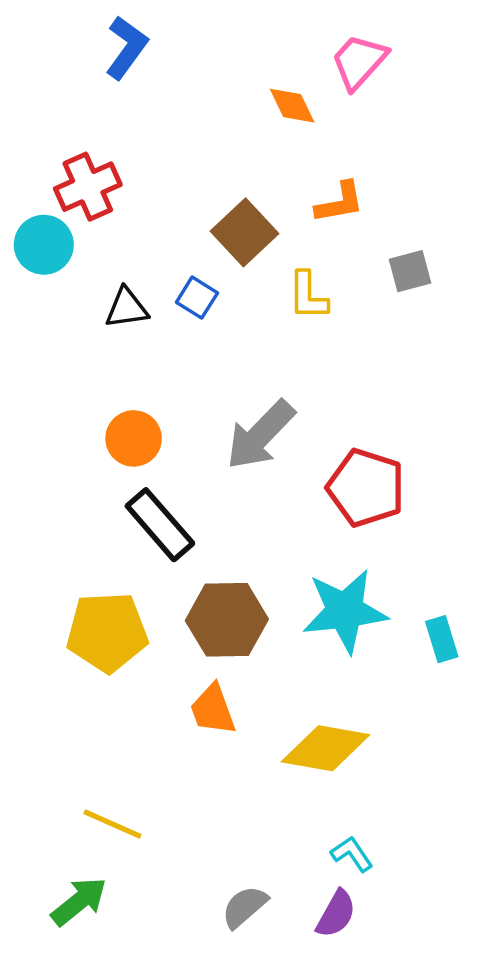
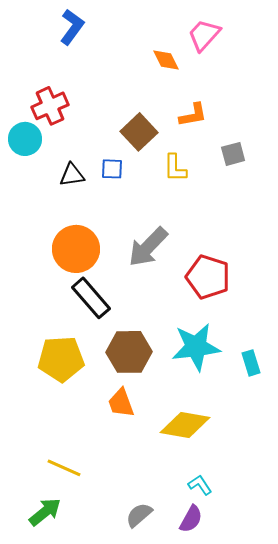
blue square: (197, 298) -> (112, 169), turned -30
orange circle: (134, 438) -> (76, 249), size x1.5

